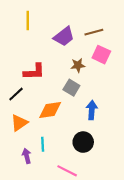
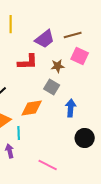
red L-shape: (34, 72) -> (28, 62), moved
black circle: (83, 142) -> (85, 138), moved
cyan line: (43, 144) -> (19, 133), moved

